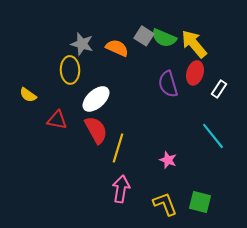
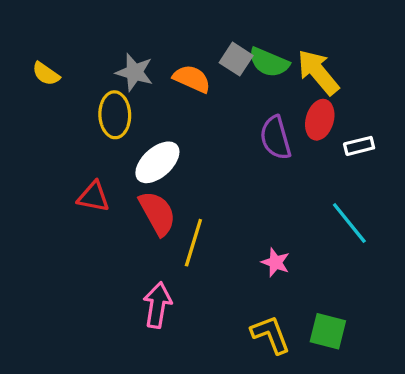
white rectangle: (219, 89) -> (359, 146), turned 42
yellow semicircle: (28, 95) -> (46, 74), moved
pink arrow: (121, 189) -> (157, 305), moved

